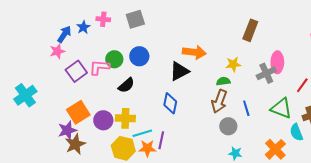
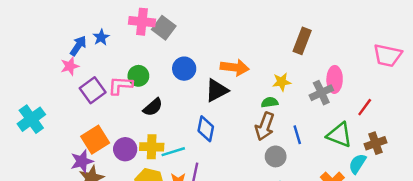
pink cross: (103, 19) -> (142, 22), moved, size x1.5
gray square: (135, 19) -> (164, 28), turned -36
blue circle: (139, 56) -> (184, 69), moved
cyan semicircle: (296, 132) -> (357, 164), turned 54
cyan line: (142, 133) -> (173, 152), moved

